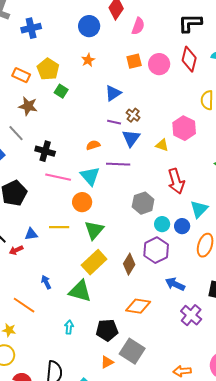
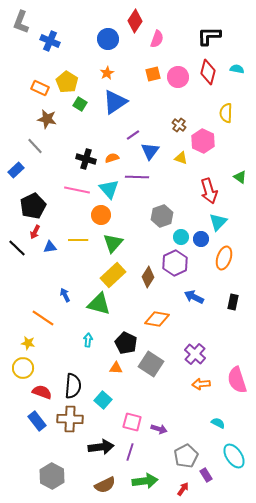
blue cross: (31, 28) -> (50, 41), turned 36
blue triangle: (113, 93) -> (115, 102), moved, size x1.5
brown cross: (133, 115) -> (179, 125), moved
purple line: (114, 122) -> (133, 135), turned -48
black cross: (45, 151) -> (86, 159), moved
red arrow: (176, 181) -> (209, 191), moved
red arrow: (16, 250) -> (35, 232), moved, turned -40
purple cross: (191, 315) -> (195, 354), moved
black pentagon: (107, 330) -> (126, 343), turned 30
orange triangle: (107, 362) -> (116, 368), moved, turned 32

